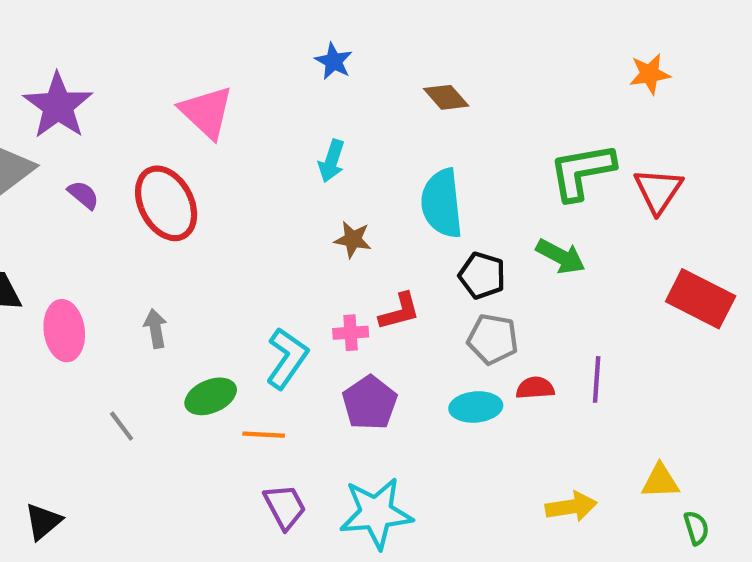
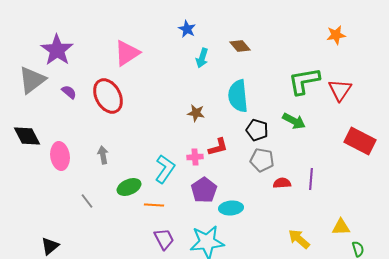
pink triangle: (206, 112) -> (127, 53), turned 44
cyan arrow: (332, 161) -> (202, 58), moved
cyan ellipse: (476, 407) -> (231, 208), moved
yellow arrow: (571, 507) -> (299, 239), turned -130

